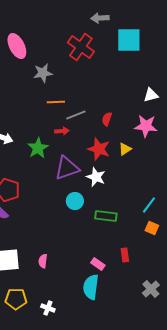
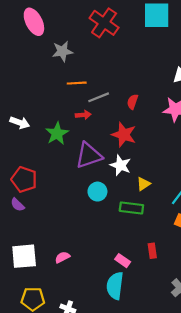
yellow triangle: (125, 149) -> (143, 184), moved
pink semicircle: (43, 261) -> (62, 257), turned 56

